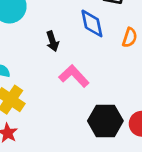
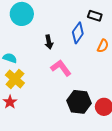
blue diamond: (92, 23) -> (78, 33), turned 40

